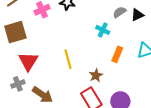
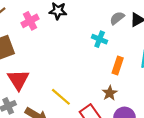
yellow line: (68, 59) -> (61, 97), moved, turned -30
brown star: (96, 75) -> (110, 93), moved

